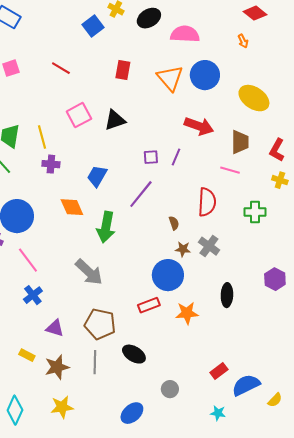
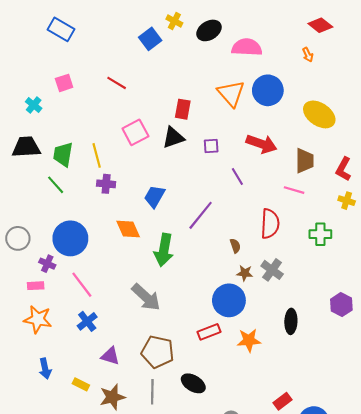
red rectangle: (123, 70) -> (183, 109), moved
purple square: (151, 157) -> (211, 146), moved
purple line: (176, 157) -> (237, 176), turned -54

